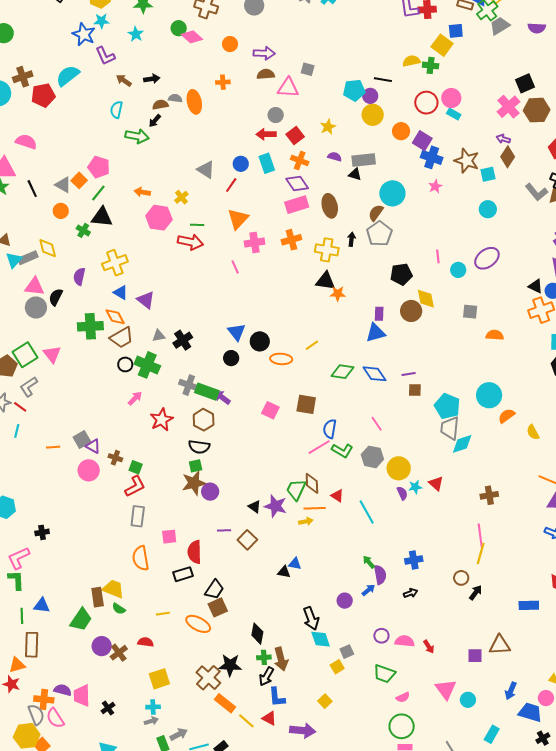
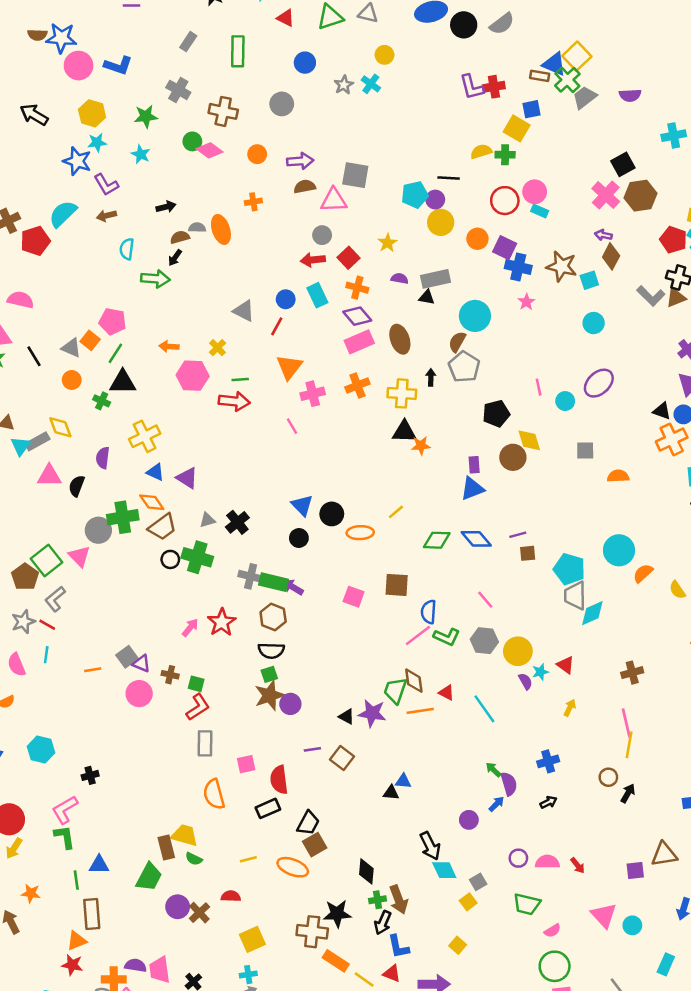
gray square: (308, 69) -> (355, 175), size x1.6
brown arrow: (124, 80) -> (106, 216), moved, turned -42
gray circle: (36, 307) -> (98, 530), moved
pink arrow: (135, 398) -> (190, 628), moved
yellow arrow: (306, 521) -> (570, 708), moved, turned -48
brown cross: (208, 678) -> (312, 932), turned -30

